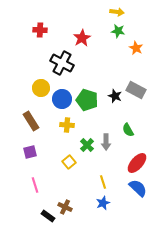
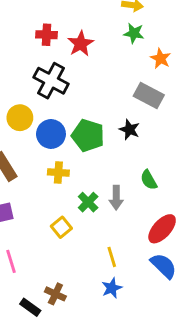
red cross: (40, 30) -> (47, 35), moved
gray rectangle: (136, 90) -> (149, 95), moved

